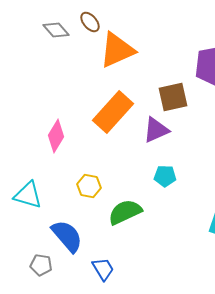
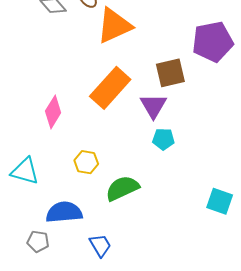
purple triangle: (156, 130) -> (153, 106), turned -36
cyan pentagon: (165, 176) -> (163, 139), moved
blue semicircle: (67, 236) -> (64, 212), turned -54

